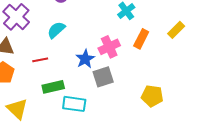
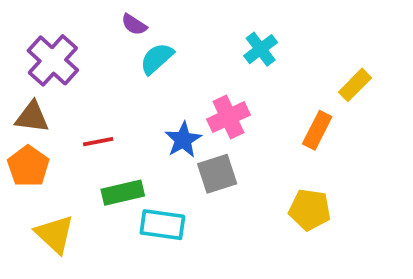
cyan semicircle: (56, 30) -> (157, 59), moved
orange rectangle: (141, 39) -> (317, 130), moved

